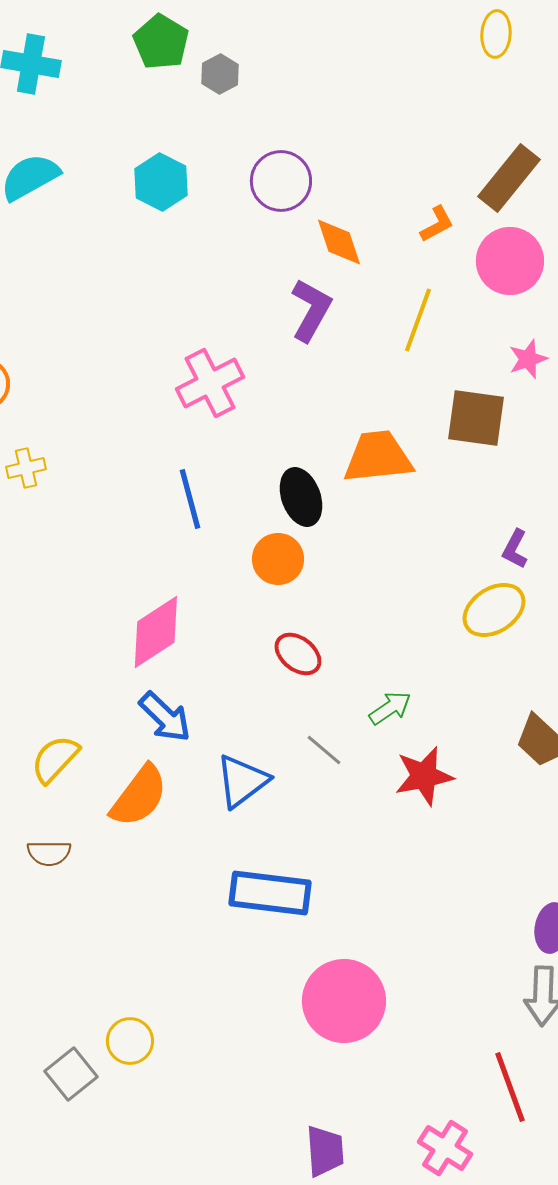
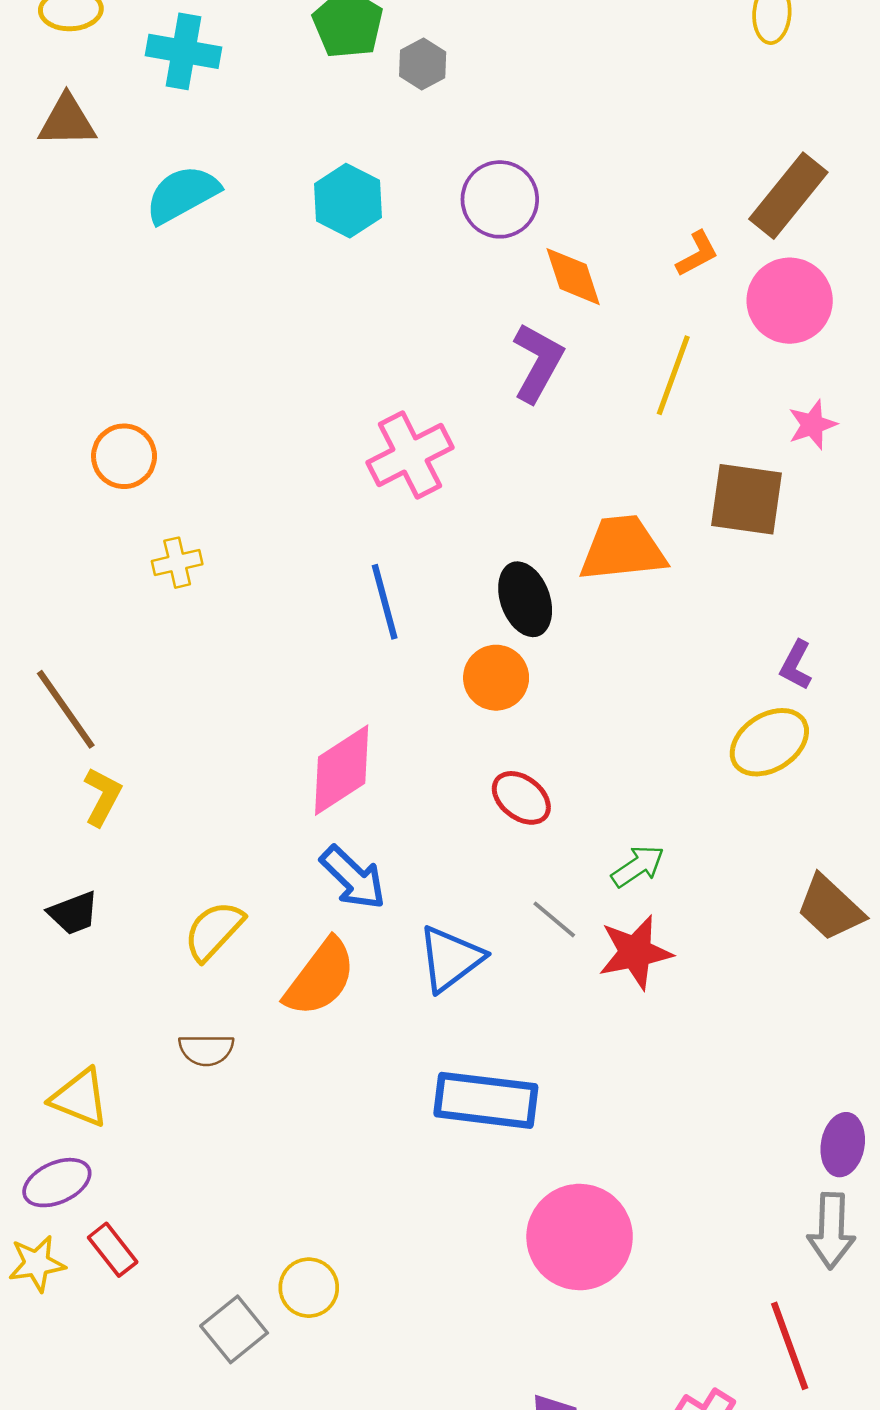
red star: (424, 776) -> (635, 952), moved

